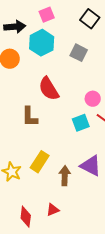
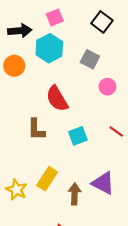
pink circle: (93, 99) -> (107, 87), moved
cyan square: (81, 123) -> (78, 136), moved

